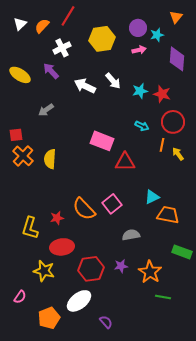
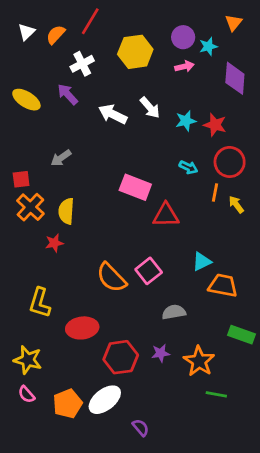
gray arrow: (46, 110) -> (61, 158), moved
red star: (57, 218) -> (54, 243), moved
yellow star: (44, 271) -> (28, 360), moved
pink semicircle: (20, 297) -> (26, 394), turned 104
orange pentagon: (49, 318) -> (68, 404), moved

